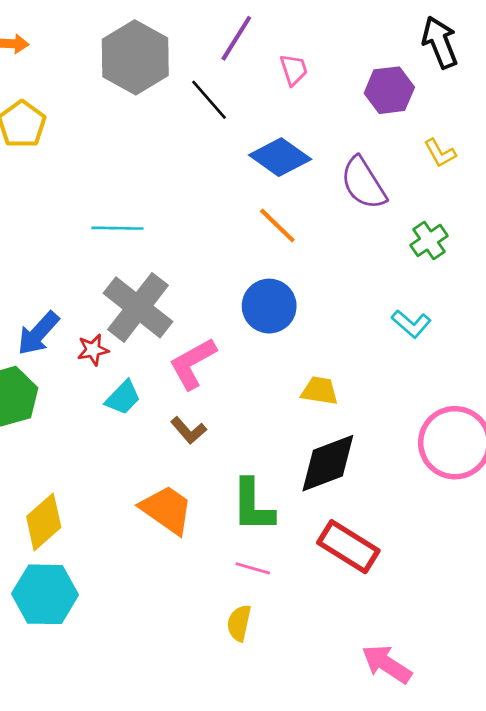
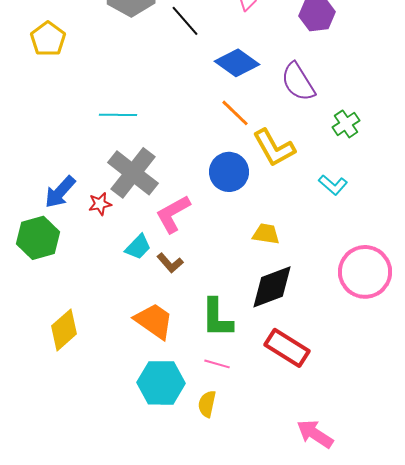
yellow L-shape: (440, 153) -> (274, 148), moved, size x1.8
cyan trapezoid: (123, 398) -> (138, 247), moved
cyan hexagon: (45, 594) -> (161, 383), moved

